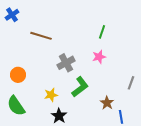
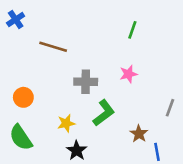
green line: (102, 32) -> (132, 30), moved
gray cross: (66, 63) -> (86, 82), turned 30

